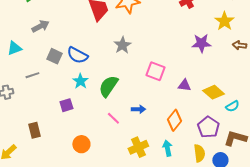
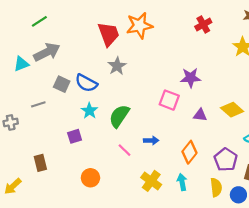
gray arrow: (40, 26) -> (47, 52), size x1.4
purple star: (201, 43) -> (191, 78), moved
gray star: (122, 45) -> (117, 66), moved
cyan triangle: (14, 48) -> (21, 64), moved
yellow diamond: (213, 92) -> (232, 110), moved
yellow cross: (138, 147) -> (151, 181), turned -30

